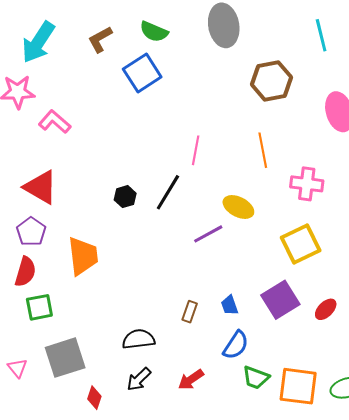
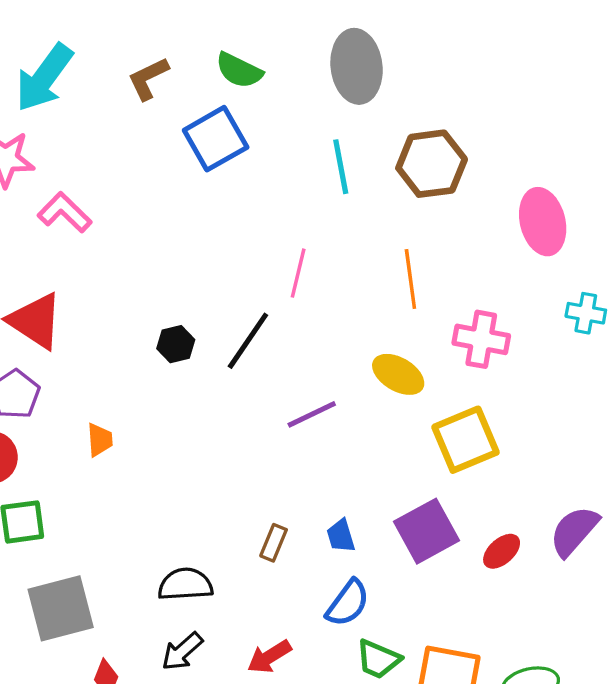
cyan line: (321, 35) -> (341, 167), moved
yellow ellipse: (238, 207) -> (398, 374), moved
orange trapezoid: (83, 256) -> (100, 440), size x0.5

